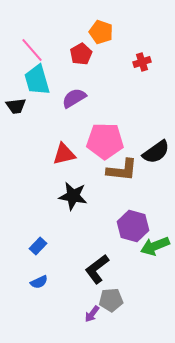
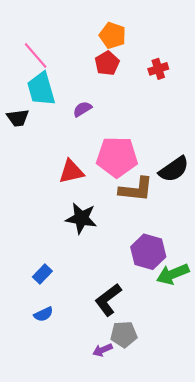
red pentagon: (81, 54) -> (107, 63), moved
purple semicircle: (74, 98) -> (82, 109), size x0.7
purple arrow: (92, 314) -> (103, 350), turned 30

